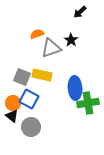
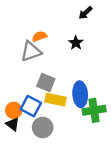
gray triangle: (51, 48) -> (31, 51), moved
yellow rectangle: (42, 75) -> (56, 100), moved
gray square: (22, 77) -> (46, 82), moved
gray circle: (31, 127) -> (43, 127), moved

